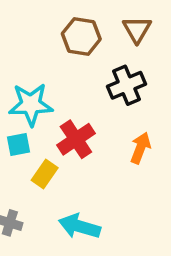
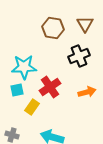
orange arrow: (140, 148) -> (87, 92), turned 54

